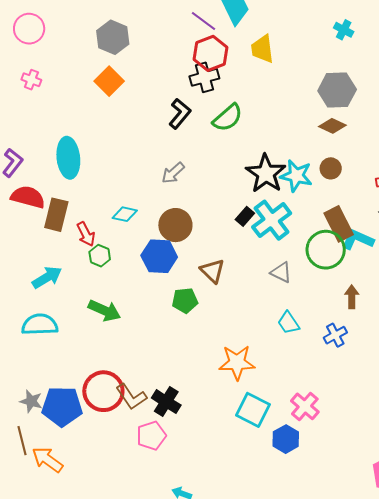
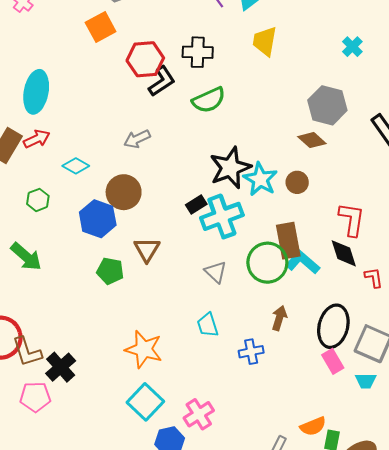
red hexagon: (211, 53) -> (145, 59), moved
red arrow: (86, 234) -> (37, 139), moved, turned -105

